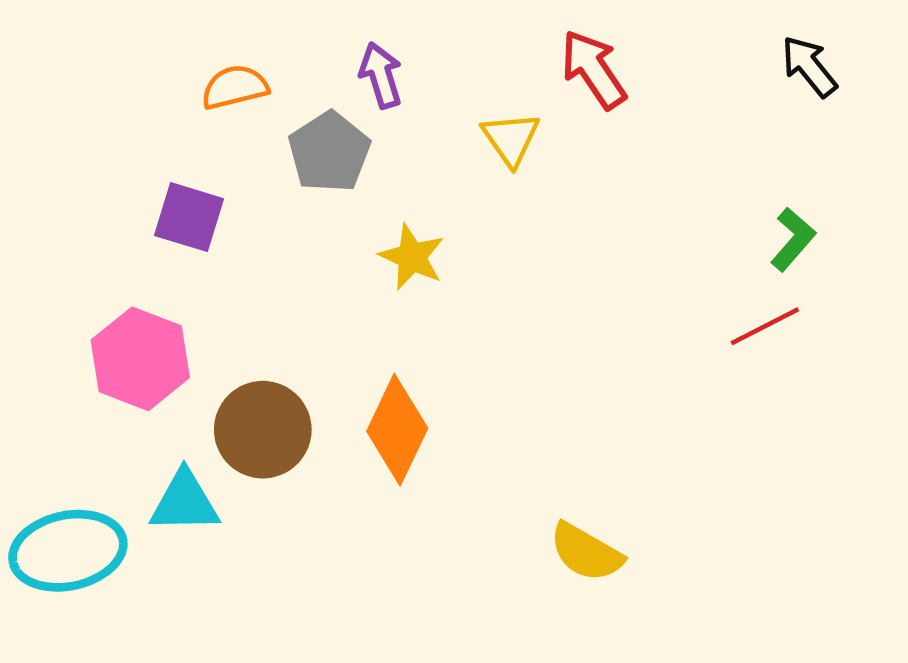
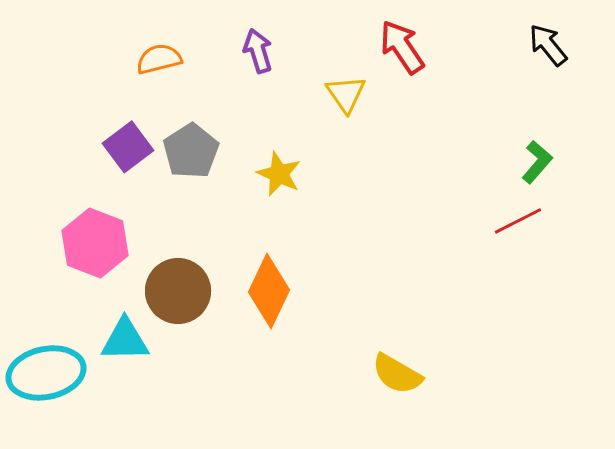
gray pentagon: (329, 152) -> (191, 151), moved
purple square: (189, 217) -> (128, 147), turned 36

